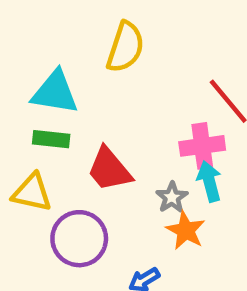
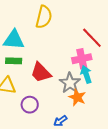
gray star: (172, 197) -> (70, 83), size x1.5
purple circle: (79, 239) -> (30, 105), size x0.7

